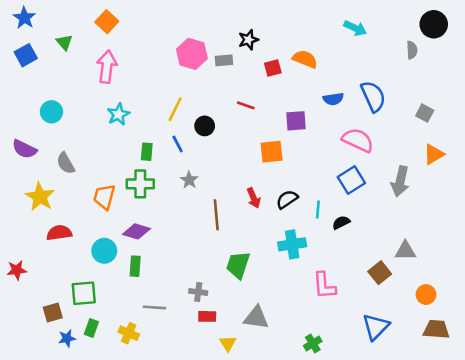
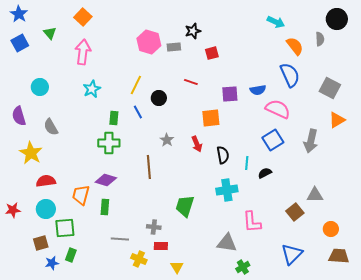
orange semicircle: (305, 59) -> (295, 46), moved, turned 30
blue semicircle: (333, 99) -> (258, 90), moved
gray square: (425, 113) -> (330, 88), size x1.5
purple semicircle: (24, 149) -> (19, 116), turned 48
gray star: (189, 180) -> (167, 140), moved
orange trapezoid: (104, 197) -> (81, 195), moved
red arrow: (254, 198) -> (197, 144), moved
black semicircle: (287, 199) -> (223, 155), turned 114
brown line: (216, 215) -> (149, 167), moved
cyan circle: (104, 251) -> (46, 209), moved
gray triangle: (256, 318) -> (227, 243), moved
yellow cross: (129, 333) -> (139, 259), moved

